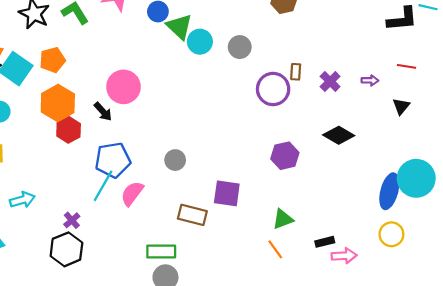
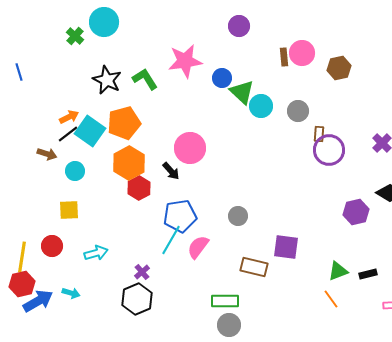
orange pentagon: (52, 60) -> (124, 123), size x1.4
brown rectangle: (296, 72) -> (319, 134), moved
purple hexagon: (285, 156) -> (356, 212), moved
black rectangle: (325, 242) -> (368, 274), moved

